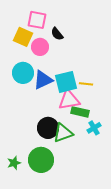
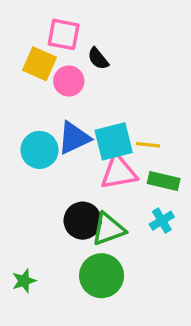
cyan circle: (23, 73) -> (39, 150), moved
green rectangle: (80, 112) -> (164, 181), moved
green circle: (41, 160) -> (102, 276), moved

